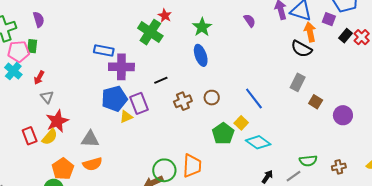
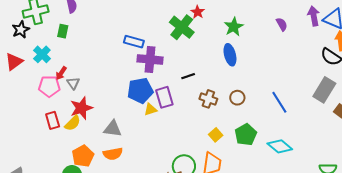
pink pentagon: (19, 51) -> (49, 86), moved
red arrow: (39, 78) -> (61, 73), moved
gray rectangle: (298, 82) -> (324, 90), size x1.4
brown cross: (183, 101) -> (208, 99), turned 36
yellow square: (241, 123) -> (216, 135), moved

